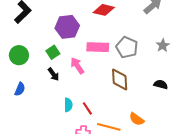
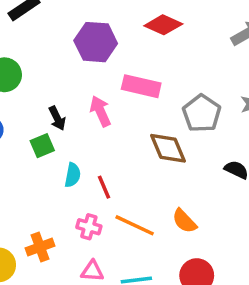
gray pentagon: (127, 47) -> (202, 113), moved
green square: (53, 52) -> (42, 146), moved
brown diamond: (120, 80) -> (168, 148), turned -30

